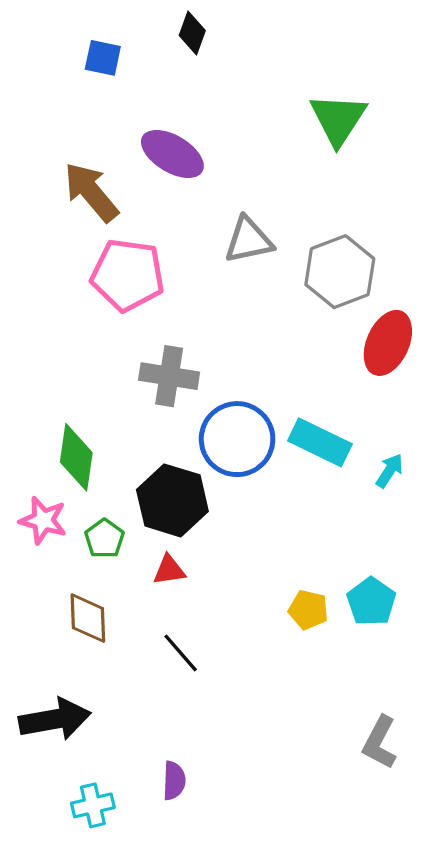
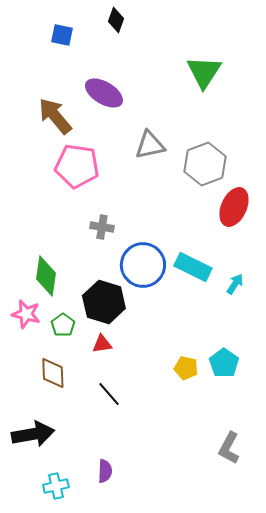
gray cross: (169, 376) -> (102, 227), size x0.7

